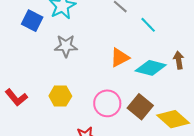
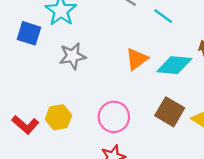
yellow hexagon: (60, 96) -> (58, 117), moved
pink circle: (107, 103) -> (114, 117), moved

